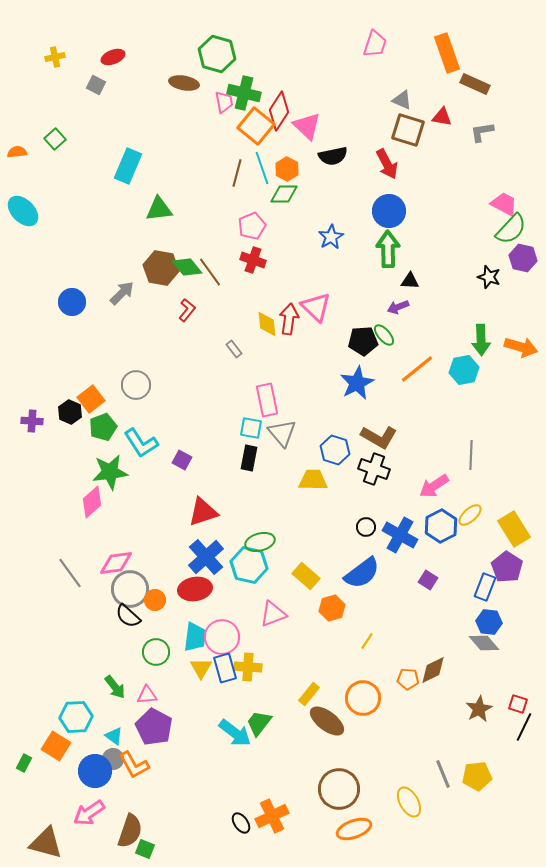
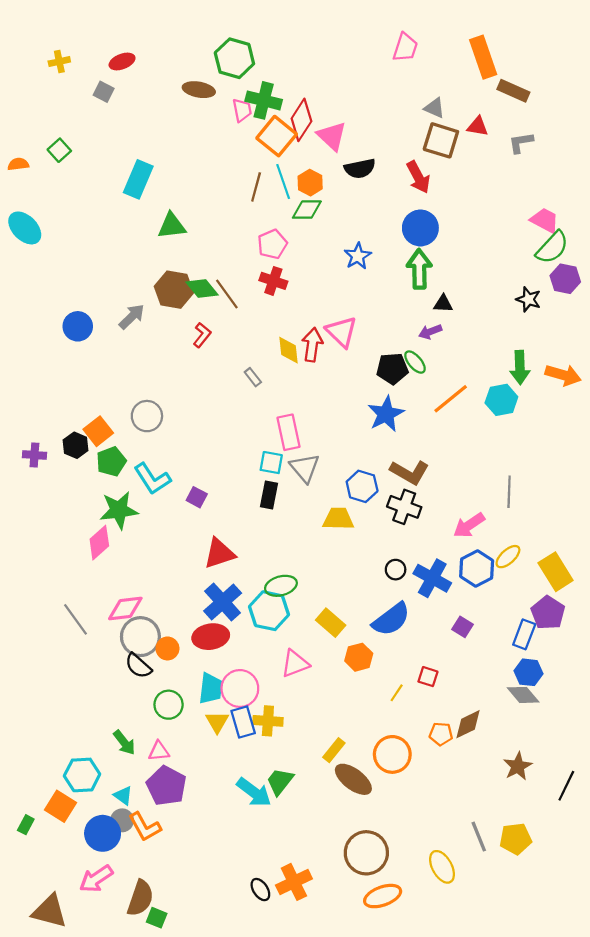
red square: (518, 704) -> (428, 677), moved

